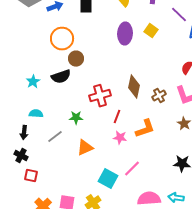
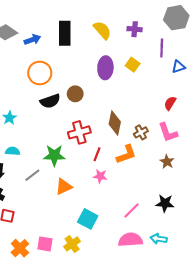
purple line: (179, 15) -> (162, 48), turned 48
brown circle: (76, 59) -> (75, 94), moved
black semicircle: (61, 77) -> (50, 101), moved
green star: (76, 118) -> (54, 155), size x1.5
orange L-shape: (145, 129) -> (126, 154), moved
pink line: (132, 169) -> (131, 211), moved

